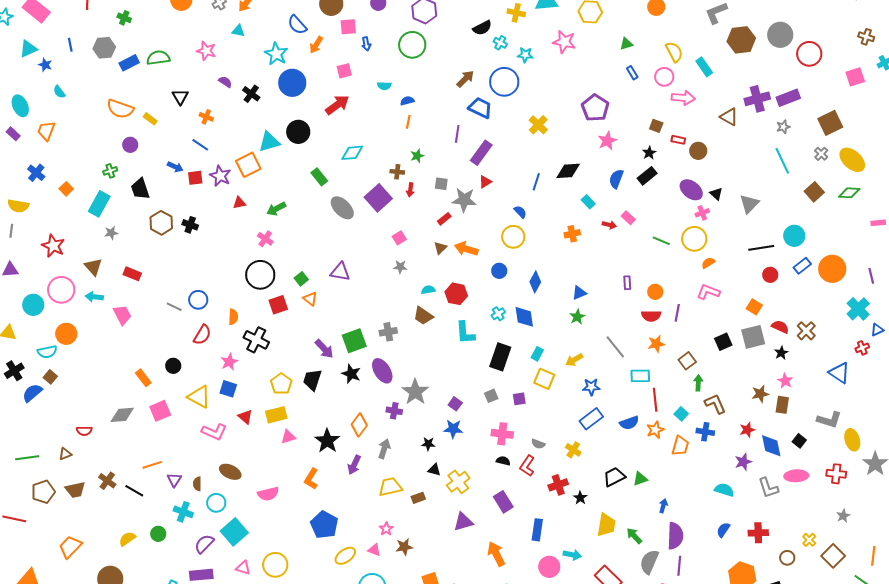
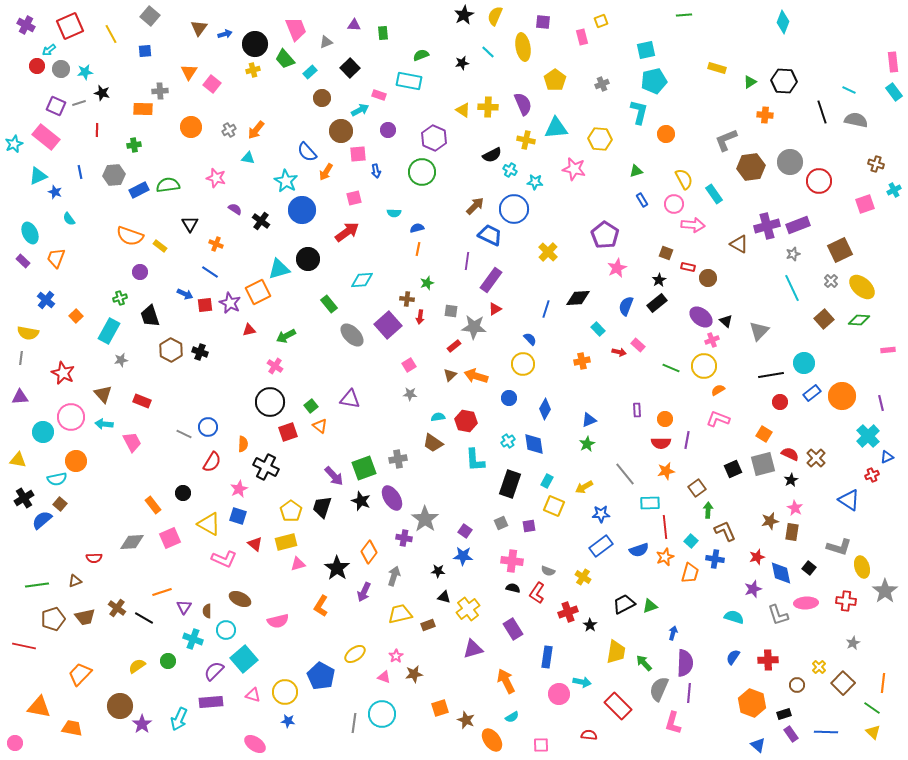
green cross: (124, 18) -> (134, 145), turned -32
blue pentagon: (324, 525) -> (321, 676), moved
yellow ellipse: (345, 556) -> (355, 654), moved

